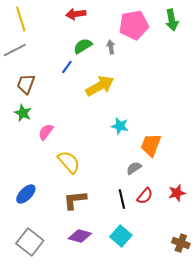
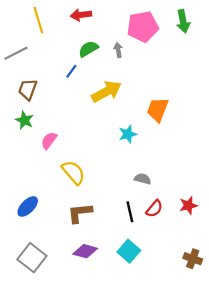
yellow line: (21, 19) -> (38, 20), moved
cyan star: (120, 126) -> (128, 134), turned -30
orange trapezoid: (151, 145) -> (158, 110), moved
gray semicircle: (134, 168) -> (143, 179), turned 49

